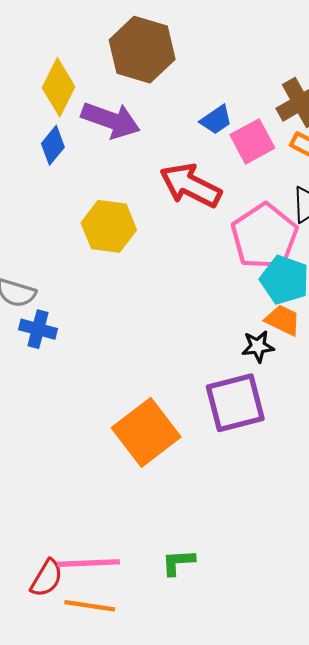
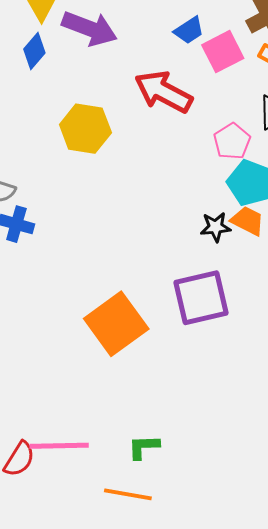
pink pentagon: (264, 236) -> (232, 141), size x0.6
black star: (258, 346) -> (216, 227), moved
orange line: (90, 606) -> (128, 494), moved

